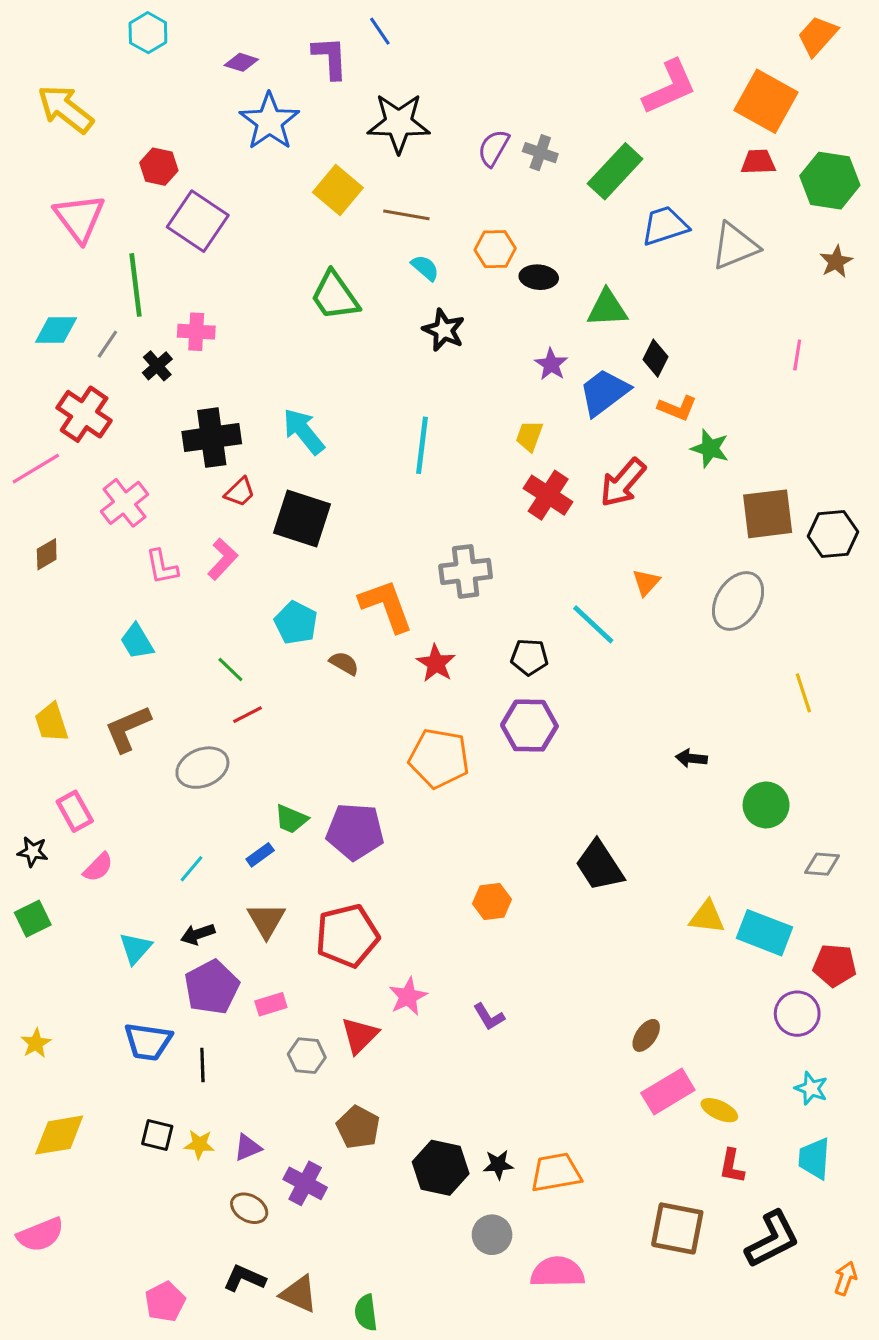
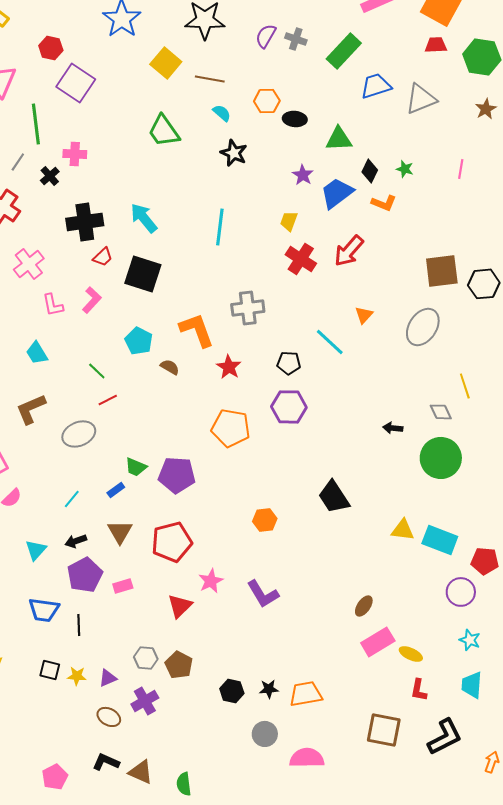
green star: (710, 448) -> (405, 169), moved, size x0.7
green circle: (766, 805) -> (441, 458), size x1.4
gray diamond: (822, 864) -> (441, 412), moved, turned 60
purple L-shape: (489, 1017) -> (263, 594), size x1.6
gray hexagon: (307, 1056) -> (146, 658), moved
black hexagon: (441, 1168) -> (232, 691), size x0.7
purple cross: (305, 1183) -> (145, 701), turned 32

